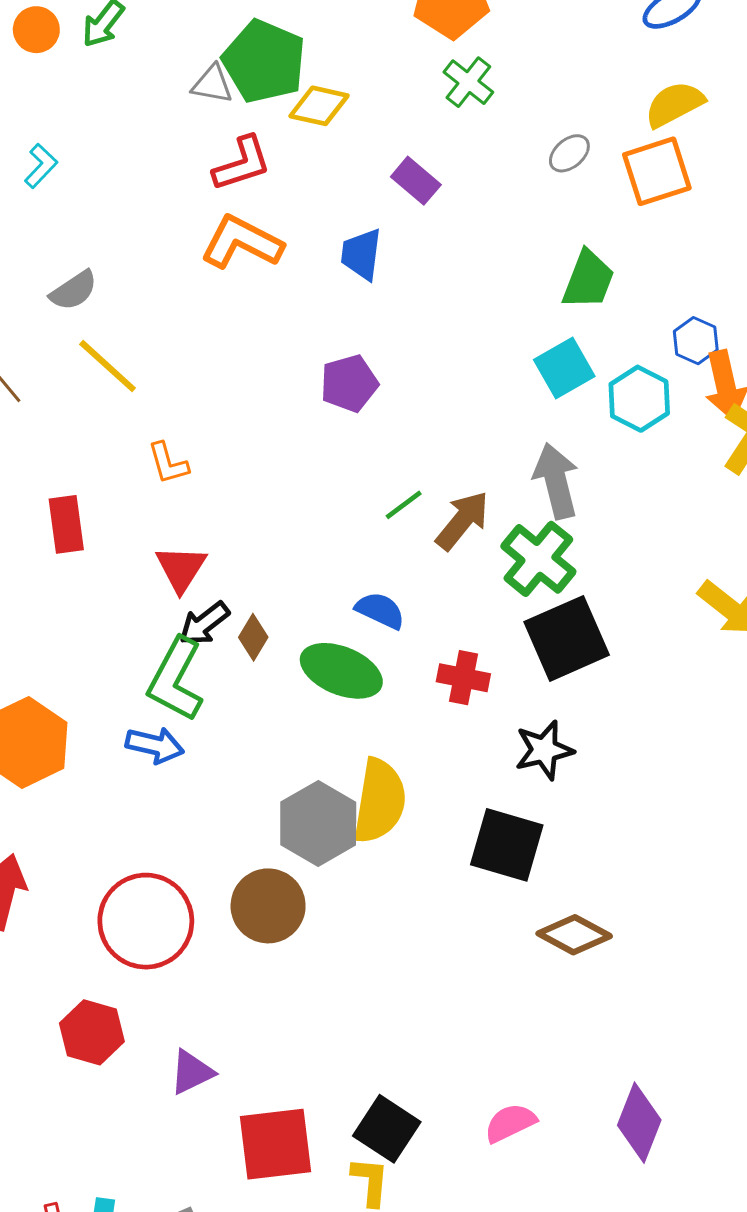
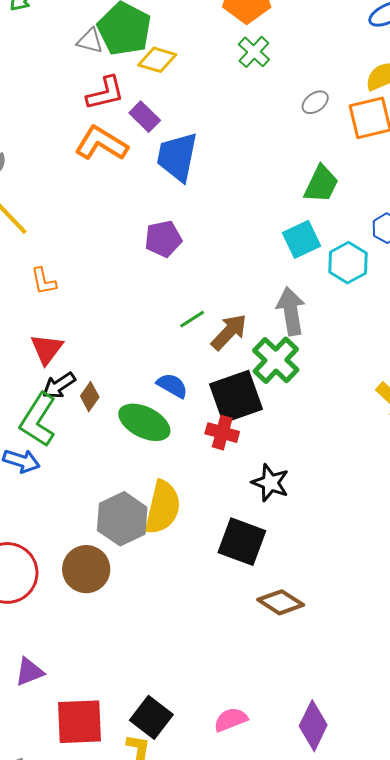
purple rectangle: (416, 181) -> (145, 117), moved
blue trapezoid: (361, 254) -> (177, 157), size x1.5
black square: (567, 638) -> (236, 397), moved
black star: (544, 750) -> (270, 483), turned 30

